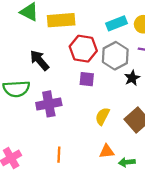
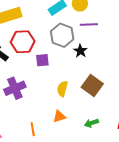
red hexagon: (83, 49) -> (23, 42), moved
orange triangle: (107, 151) -> (59, 116), moved

